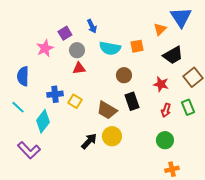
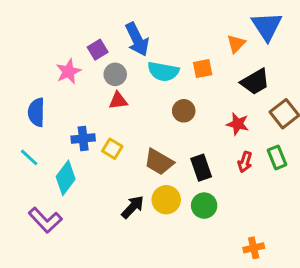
blue arrow: (92, 26) -> (137, 39), size x1.6
black rectangle: (132, 101) -> (201, 168), moved
green circle: (165, 140) -> (204, 206), moved

